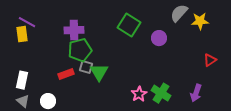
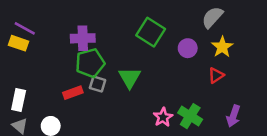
yellow star: (200, 21) -> (222, 47), moved, turned -30
yellow rectangle: (22, 34) -> (19, 43), turned -63
red triangle: (210, 60) -> (216, 75), moved
green triangle: (99, 72) -> (130, 78), moved

